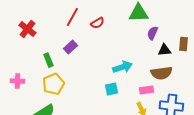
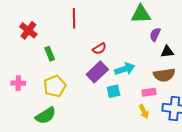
red line: (72, 17) -> (74, 18), turned -30
red semicircle: (97, 23) -> (99, 49), moved
purple rectangle: (70, 47) -> (97, 72), moved, size x1.5
green rectangle: (48, 60) -> (50, 54), moved

